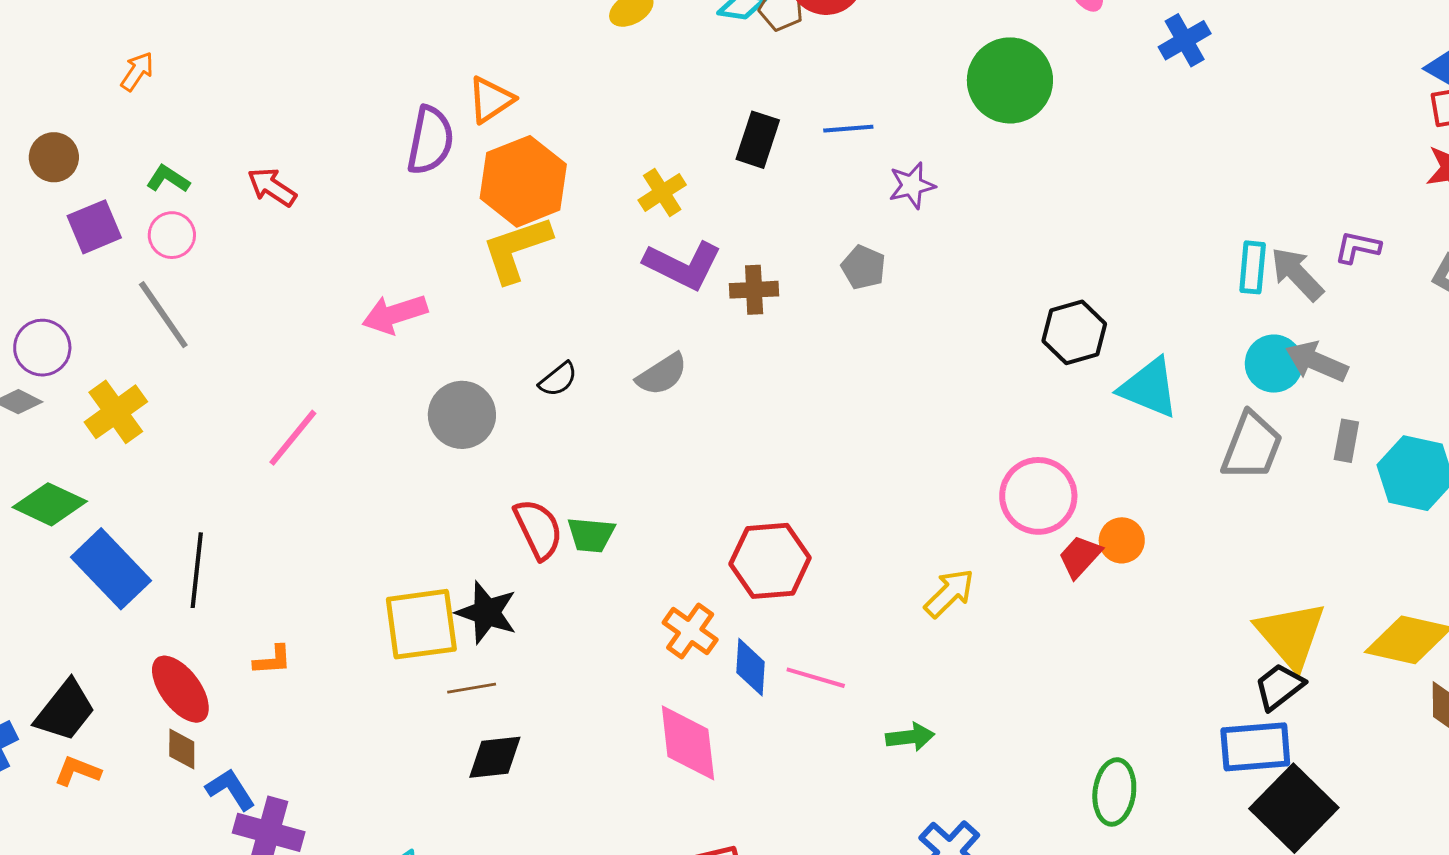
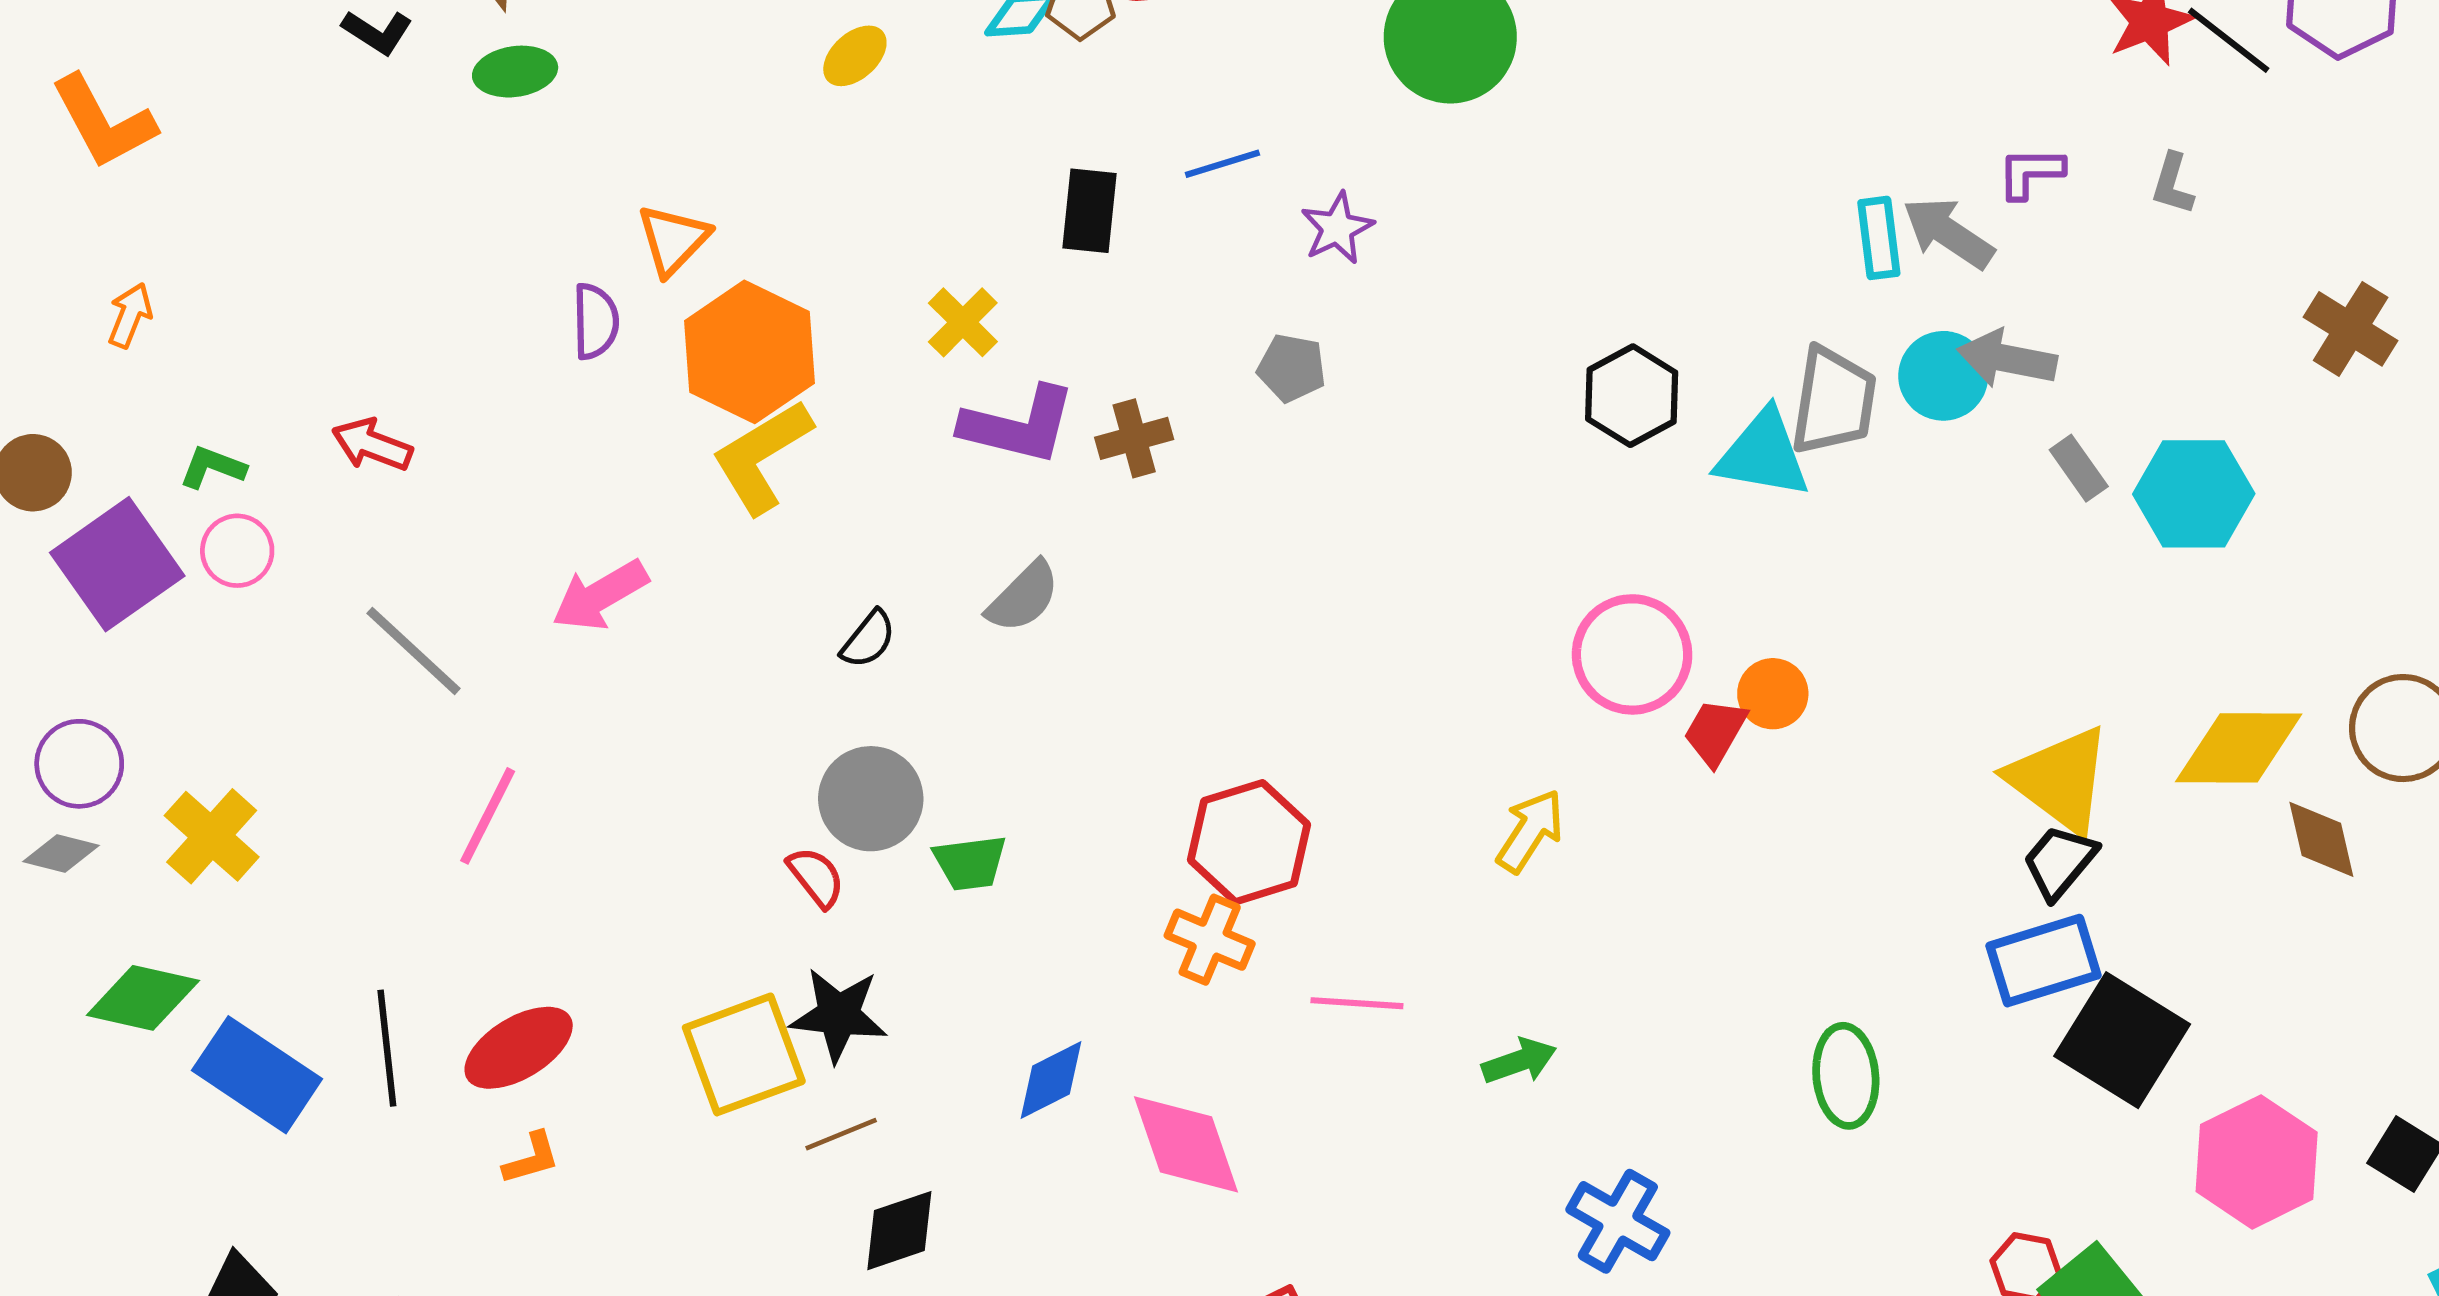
purple semicircle: (430, 140) -> (595, 321), size x0.7
purple square: (94, 227) -> (117, 564), size x1.5
gray line: (163, 315) -> (413, 651), moved
gray circle: (462, 415) -> (871, 799), moved
gray rectangle: (1346, 441) -> (2079, 468), turned -33
gray trapezoid: (1252, 446) -> (1833, 401), moved
red semicircle: (538, 529) -> (816, 877), moved, size x0.7
orange cross: (690, 631) -> (1210, 940), moved
blue diamond: (751, 667) -> (1051, 1080), moved, turned 72
red ellipse: (180, 689) -> (519, 1048), moved, turned -72

